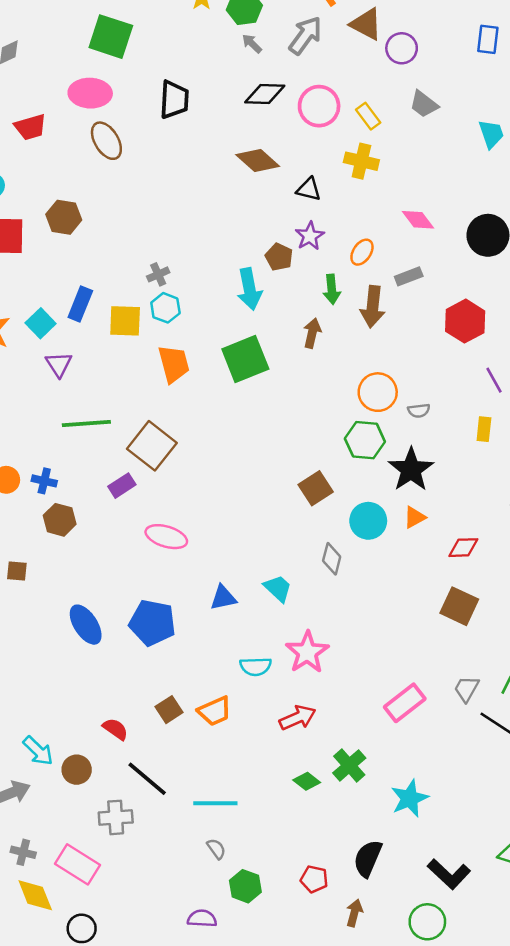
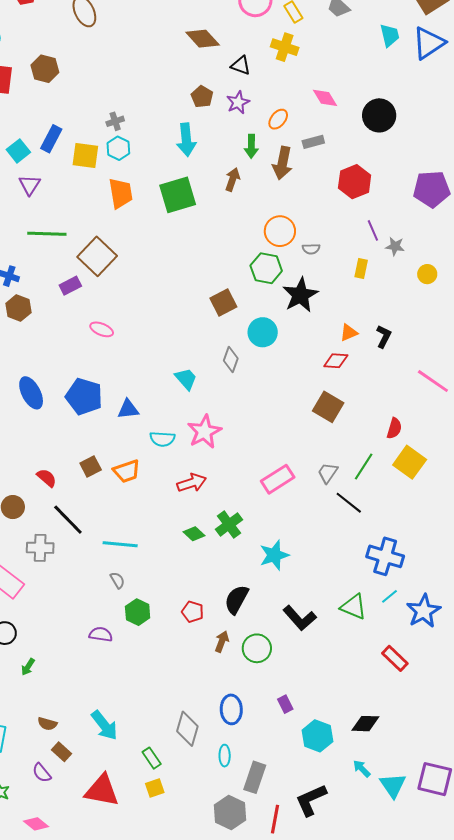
brown pentagon: (279, 257) -> (202, 97), moved
orange triangle: (415, 517) -> (349, 333), moved
pink ellipse: (166, 537) -> (102, 329), size x0.7
blue triangle: (223, 598) -> (128, 409), moved
green circle: (427, 922) -> (257, 648), moved

